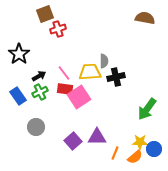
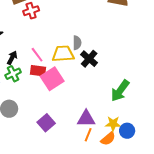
black arrow: (39, 76) -> (12, 58), turned -32
black cross: (116, 77) -> (89, 59), turned -36
purple triangle: (97, 137) -> (86, 119), moved

